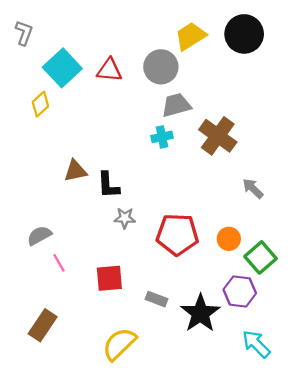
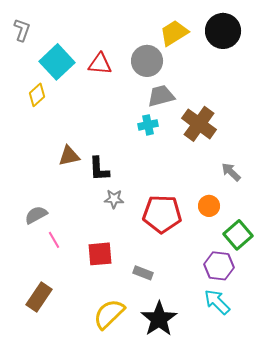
orange circle: (229, 239) -> (209, 206), moved
black star: (200, 313) -> (159, 319), moved
cyan arrow: (256, 344) -> (217, 302), moved

